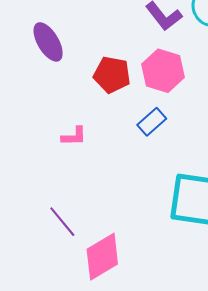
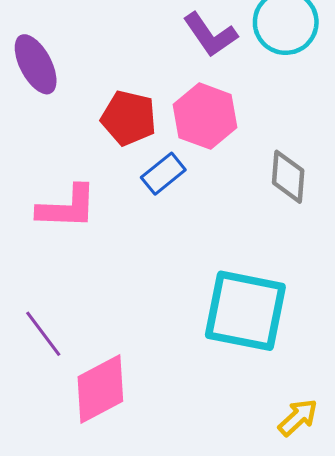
blue rectangle: (152, 122) -> (163, 174), moved
pink L-shape: (74, 136) -> (67, 207), size x1.6

